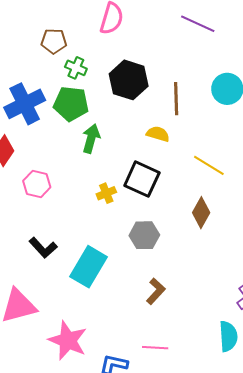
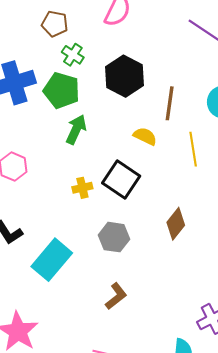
yellow line: (209, 165) -> (193, 149), moved, turned 40

